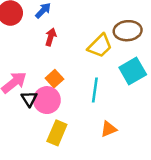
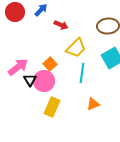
red arrow: (51, 37) -> (61, 25), moved, turned 96
yellow trapezoid: (100, 46) -> (76, 48), moved

